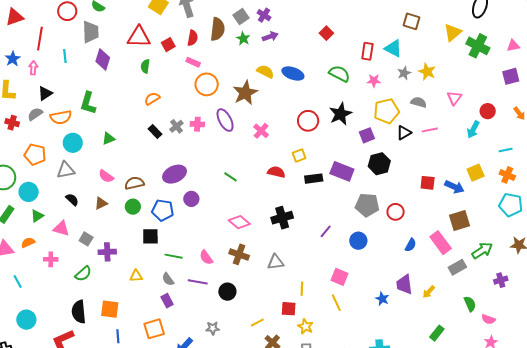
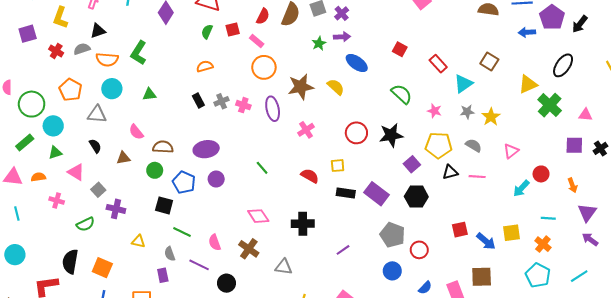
red square: (326, 33) -> (400, 49), turned -32
green star: (243, 38) -> (319, 43), moved
red square: (168, 45) -> (233, 30), moved
cyan triangle: (393, 48) -> (463, 84), turned 42
red rectangle: (367, 51) -> (438, 64), moved, turned -66
yellow semicircle: (265, 72) -> (336, 87), moved
blue ellipse: (293, 74) -> (357, 63), moved
purple square: (367, 135) -> (412, 164), turned -35
red square: (428, 183) -> (460, 230), turned -35
blue circle: (358, 241) -> (392, 271), moved

